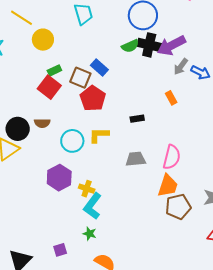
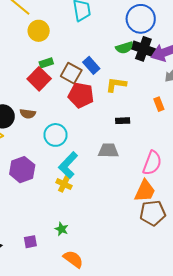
red pentagon: (93, 98) -> (81, 95), turned -30
yellow L-shape: (99, 135) -> (116, 85), moved
gray trapezoid: (136, 159) -> (108, 151), moved
purple hexagon: (59, 178) -> (22, 170), moved
cyan L-shape: (93, 206) -> (68, 165), moved

